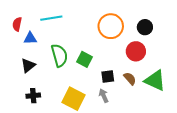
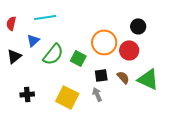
orange circle: (111, 26) -> (104, 42), moved
blue triangle: (30, 38) -> (33, 40), moved, turned -40
green semicircle: (59, 55) -> (53, 54), turned 55
black triangle: (28, 65) -> (14, 56), moved

